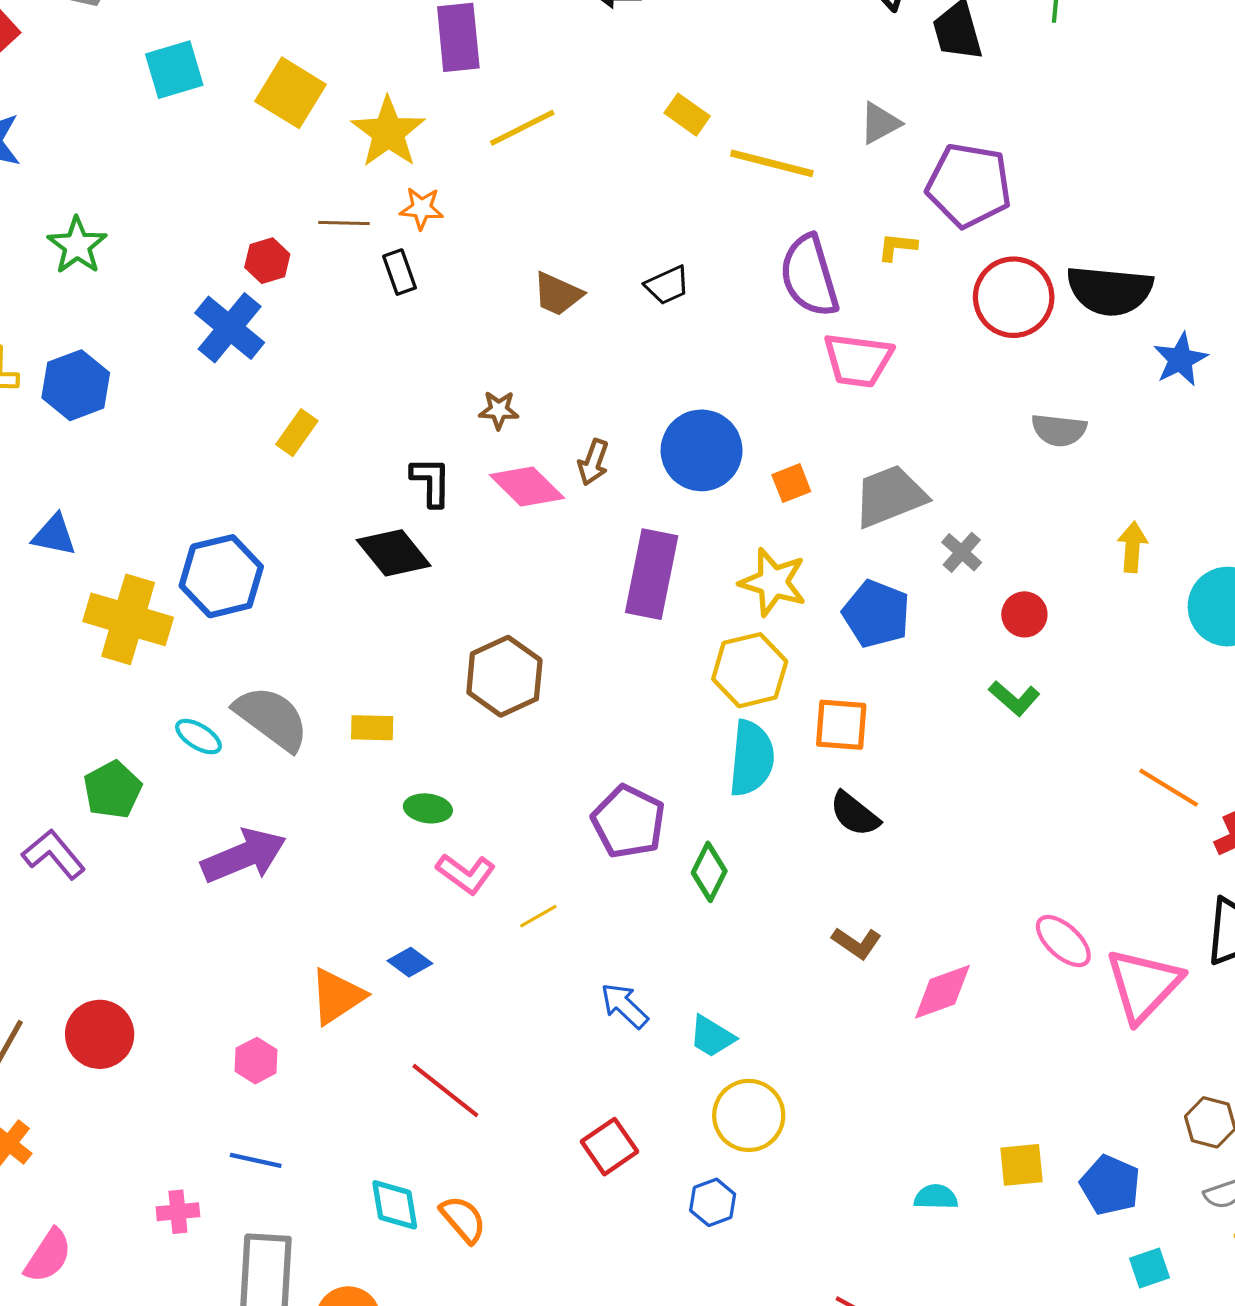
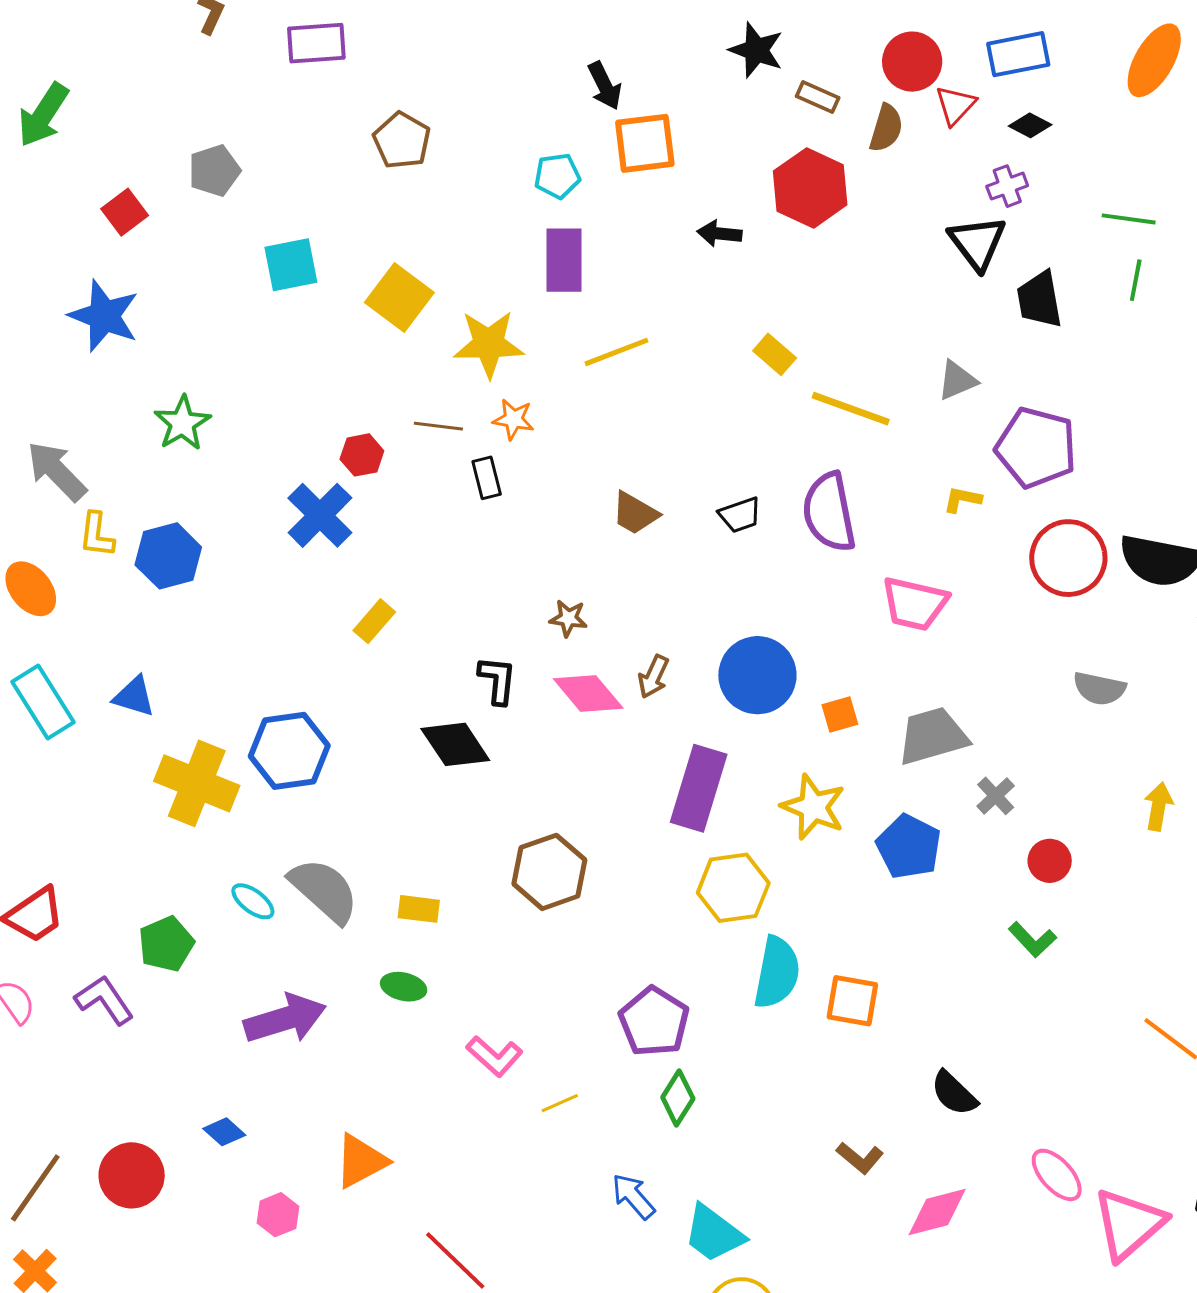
yellow star: (388, 132) -> (489, 344), turned 30
purple semicircle: (809, 276) -> (829, 512), moved
yellow hexagon: (750, 670) -> (733, 888), moved
orange square: (841, 725) -> (852, 1001), moved
green ellipse: (428, 808) -> (404, 987), moved
black semicircle: (855, 814) -> (954, 1093), moved
green diamond: (709, 872) -> (678, 1098), moved
blue diamond: (410, 962) -> (224, 1132), moved
cyan trapezoid: (712, 1037) -> (714, 1234), size x1.4

